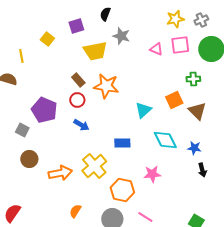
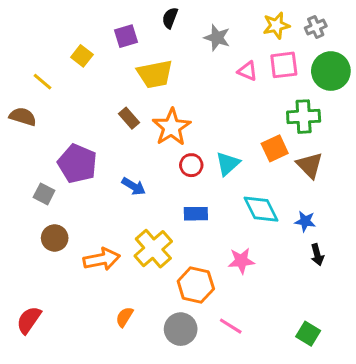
gray star: (121, 36) -> (217, 38), moved
yellow line: (21, 56) -> (42, 82), turned -40
green cross: (193, 79) -> (304, 117), size x1.5
orange star: (106, 86) -> (172, 127), turned 30
red circle: (77, 100) -> (191, 165), moved

